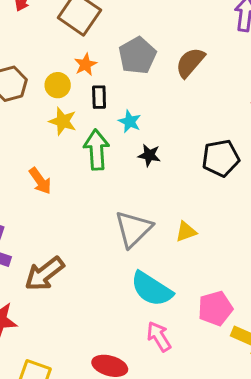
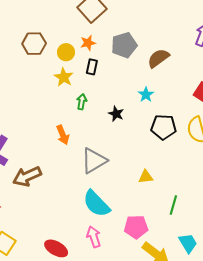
cyan star: (130, 121) -> (146, 95), moved
green arrow: (97, 150) -> (82, 102), size x0.6
orange arrow: (40, 181) -> (63, 135), moved
yellow triangle: (186, 232) -> (146, 177), moved

